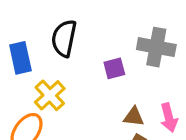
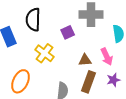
yellow cross: (50, 95) -> (44, 53), moved

